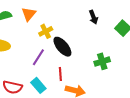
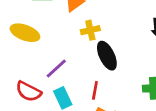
purple line: (38, 57) -> (56, 68), moved

